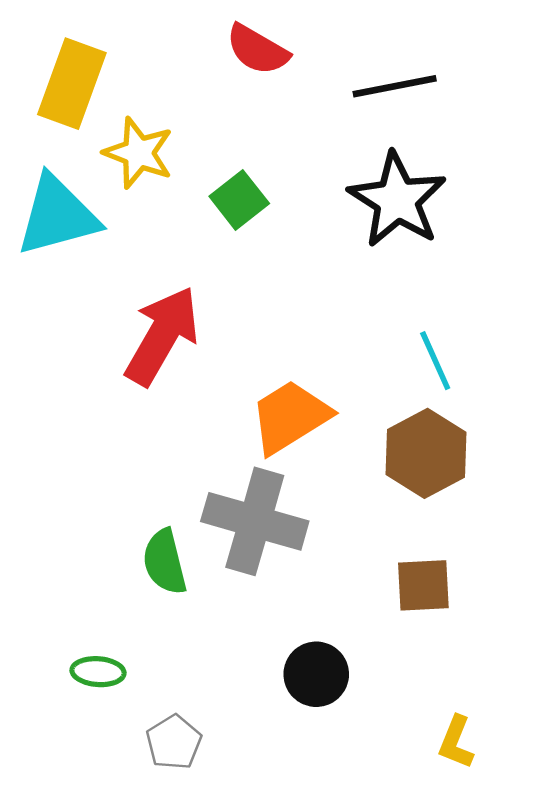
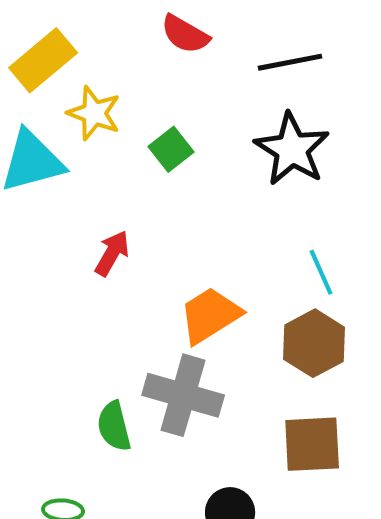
yellow rectangle: (72, 84) -> (43, 60), turned 30
red arrow: (162, 336) -> (112, 253), size x0.6
brown square: (423, 585) -> (312, 444), size x1.4

